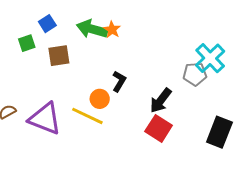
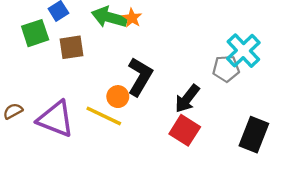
green square: (27, 43) -> (35, 33), size x1.4
black L-shape: (119, 81) -> (140, 77), size x1.6

